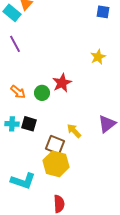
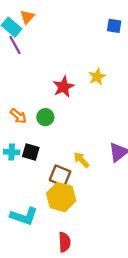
purple line: (15, 44) -> (15, 45), moved
yellow star: (98, 57) -> (97, 77), moved
red star: (62, 83) -> (63, 87), moved

